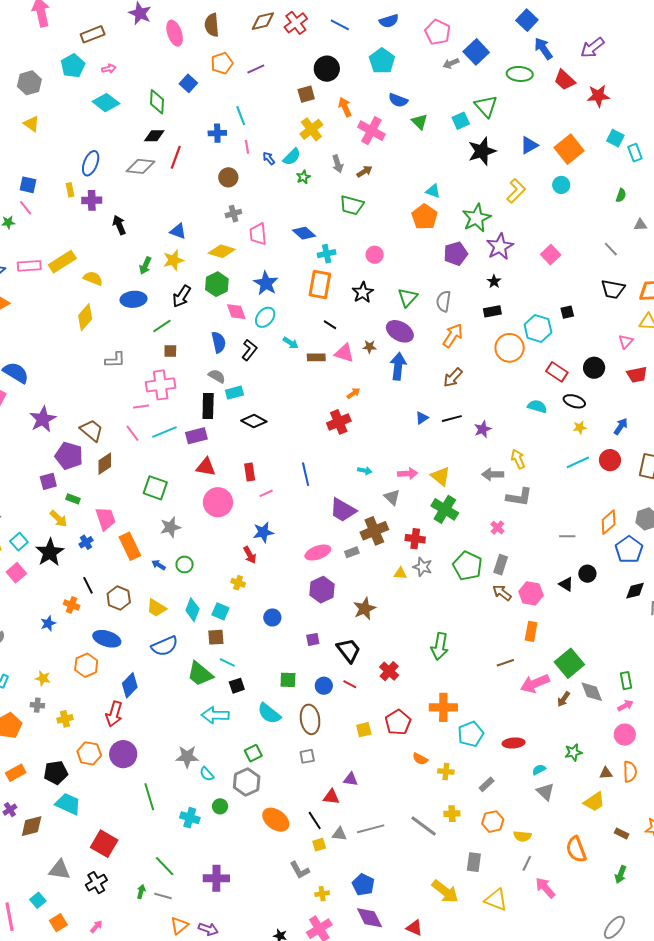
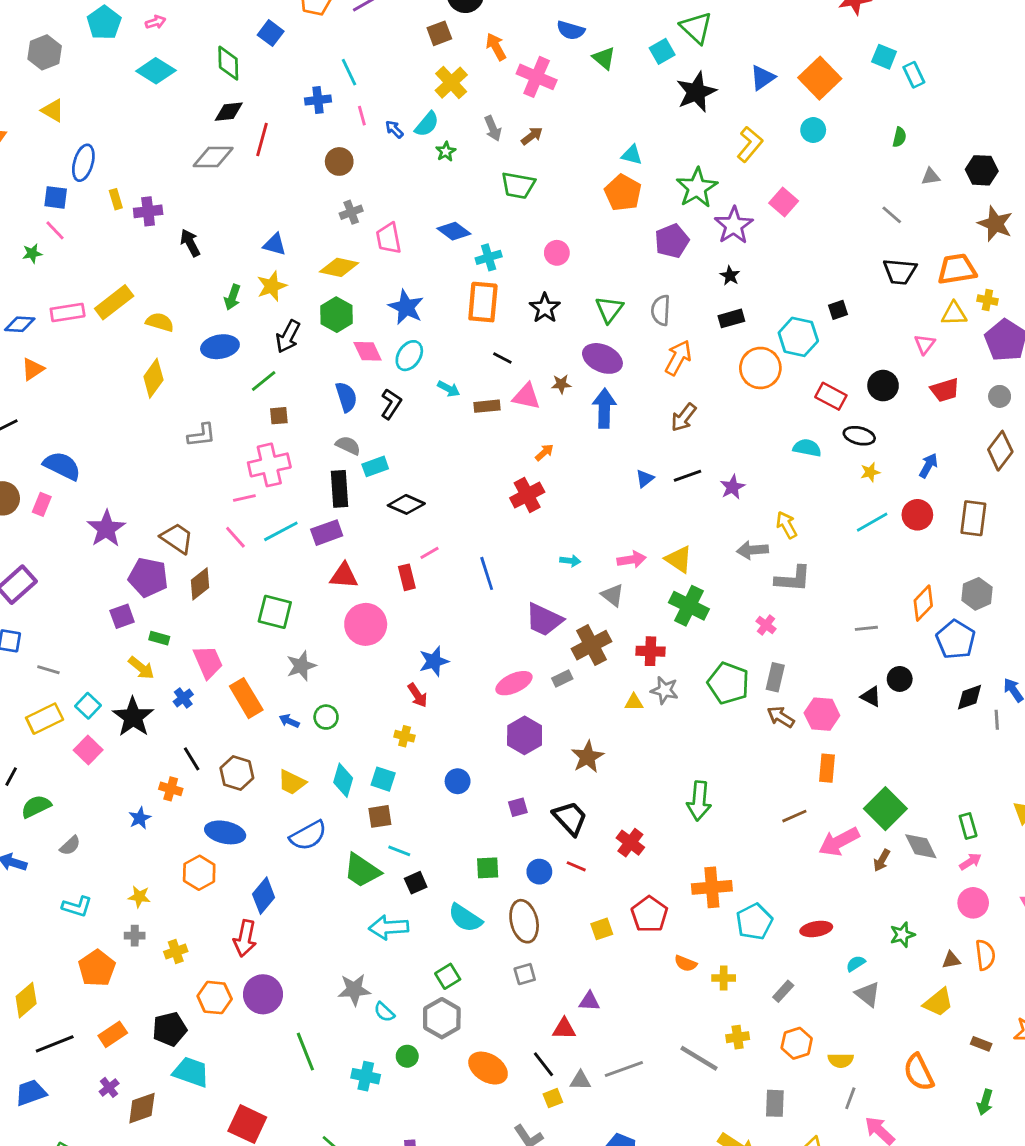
blue ellipse: (91, 163) -> (83, 163), moved
pink square: (551, 255) -> (784, 202), moved
pink line: (266, 493) -> (430, 553), moved

